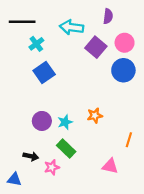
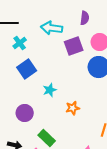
purple square: (96, 47) -> (74, 46), turned 30
cyan star: (65, 122) -> (50, 90), moved

